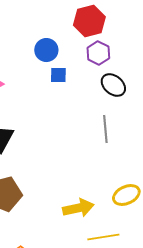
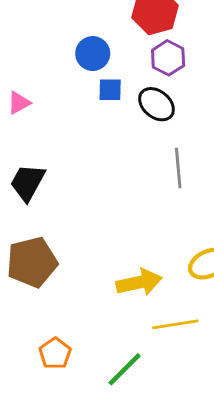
black ellipse: (113, 85) -> (156, 104), moved

